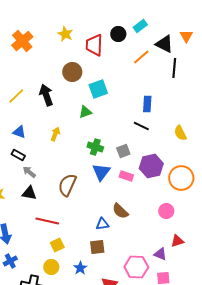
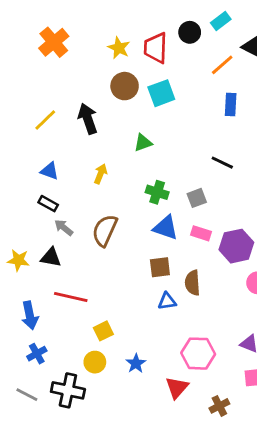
yellow star: (65, 34) -> (119, 48), moved
cyan square: (98, 89) -> (161, 93), moved
blue rectangle: (147, 104) -> (231, 104), moved
purple hexagon: (151, 166) -> (236, 246), moved
blue triangle: (101, 172) -> (166, 228), turned -48
brown semicircle: (67, 185) -> (105, 230), moved
black triangle: (29, 193) -> (51, 257), moved
brown semicircle: (120, 211) -> (192, 283), turned 42
red line: (47, 221) -> (71, 297), moved
brown square: (97, 247) -> (160, 267), moved
pink hexagon: (136, 267) -> (198, 354), moved

